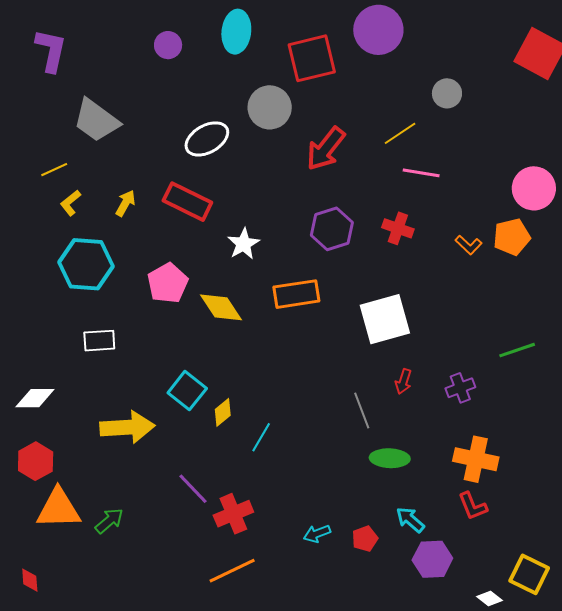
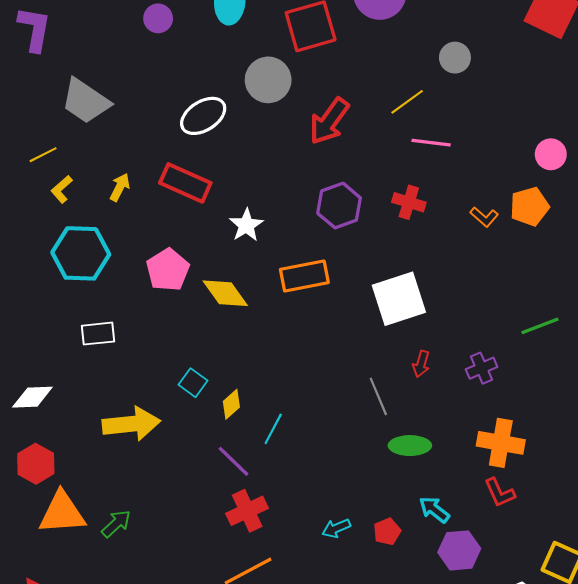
pink circle: (534, 188) -> (551, 154), size x0.7
cyan square: (187, 391) -> (193, 383), size x0.7
purple line: (193, 489) -> (234, 461), moved

